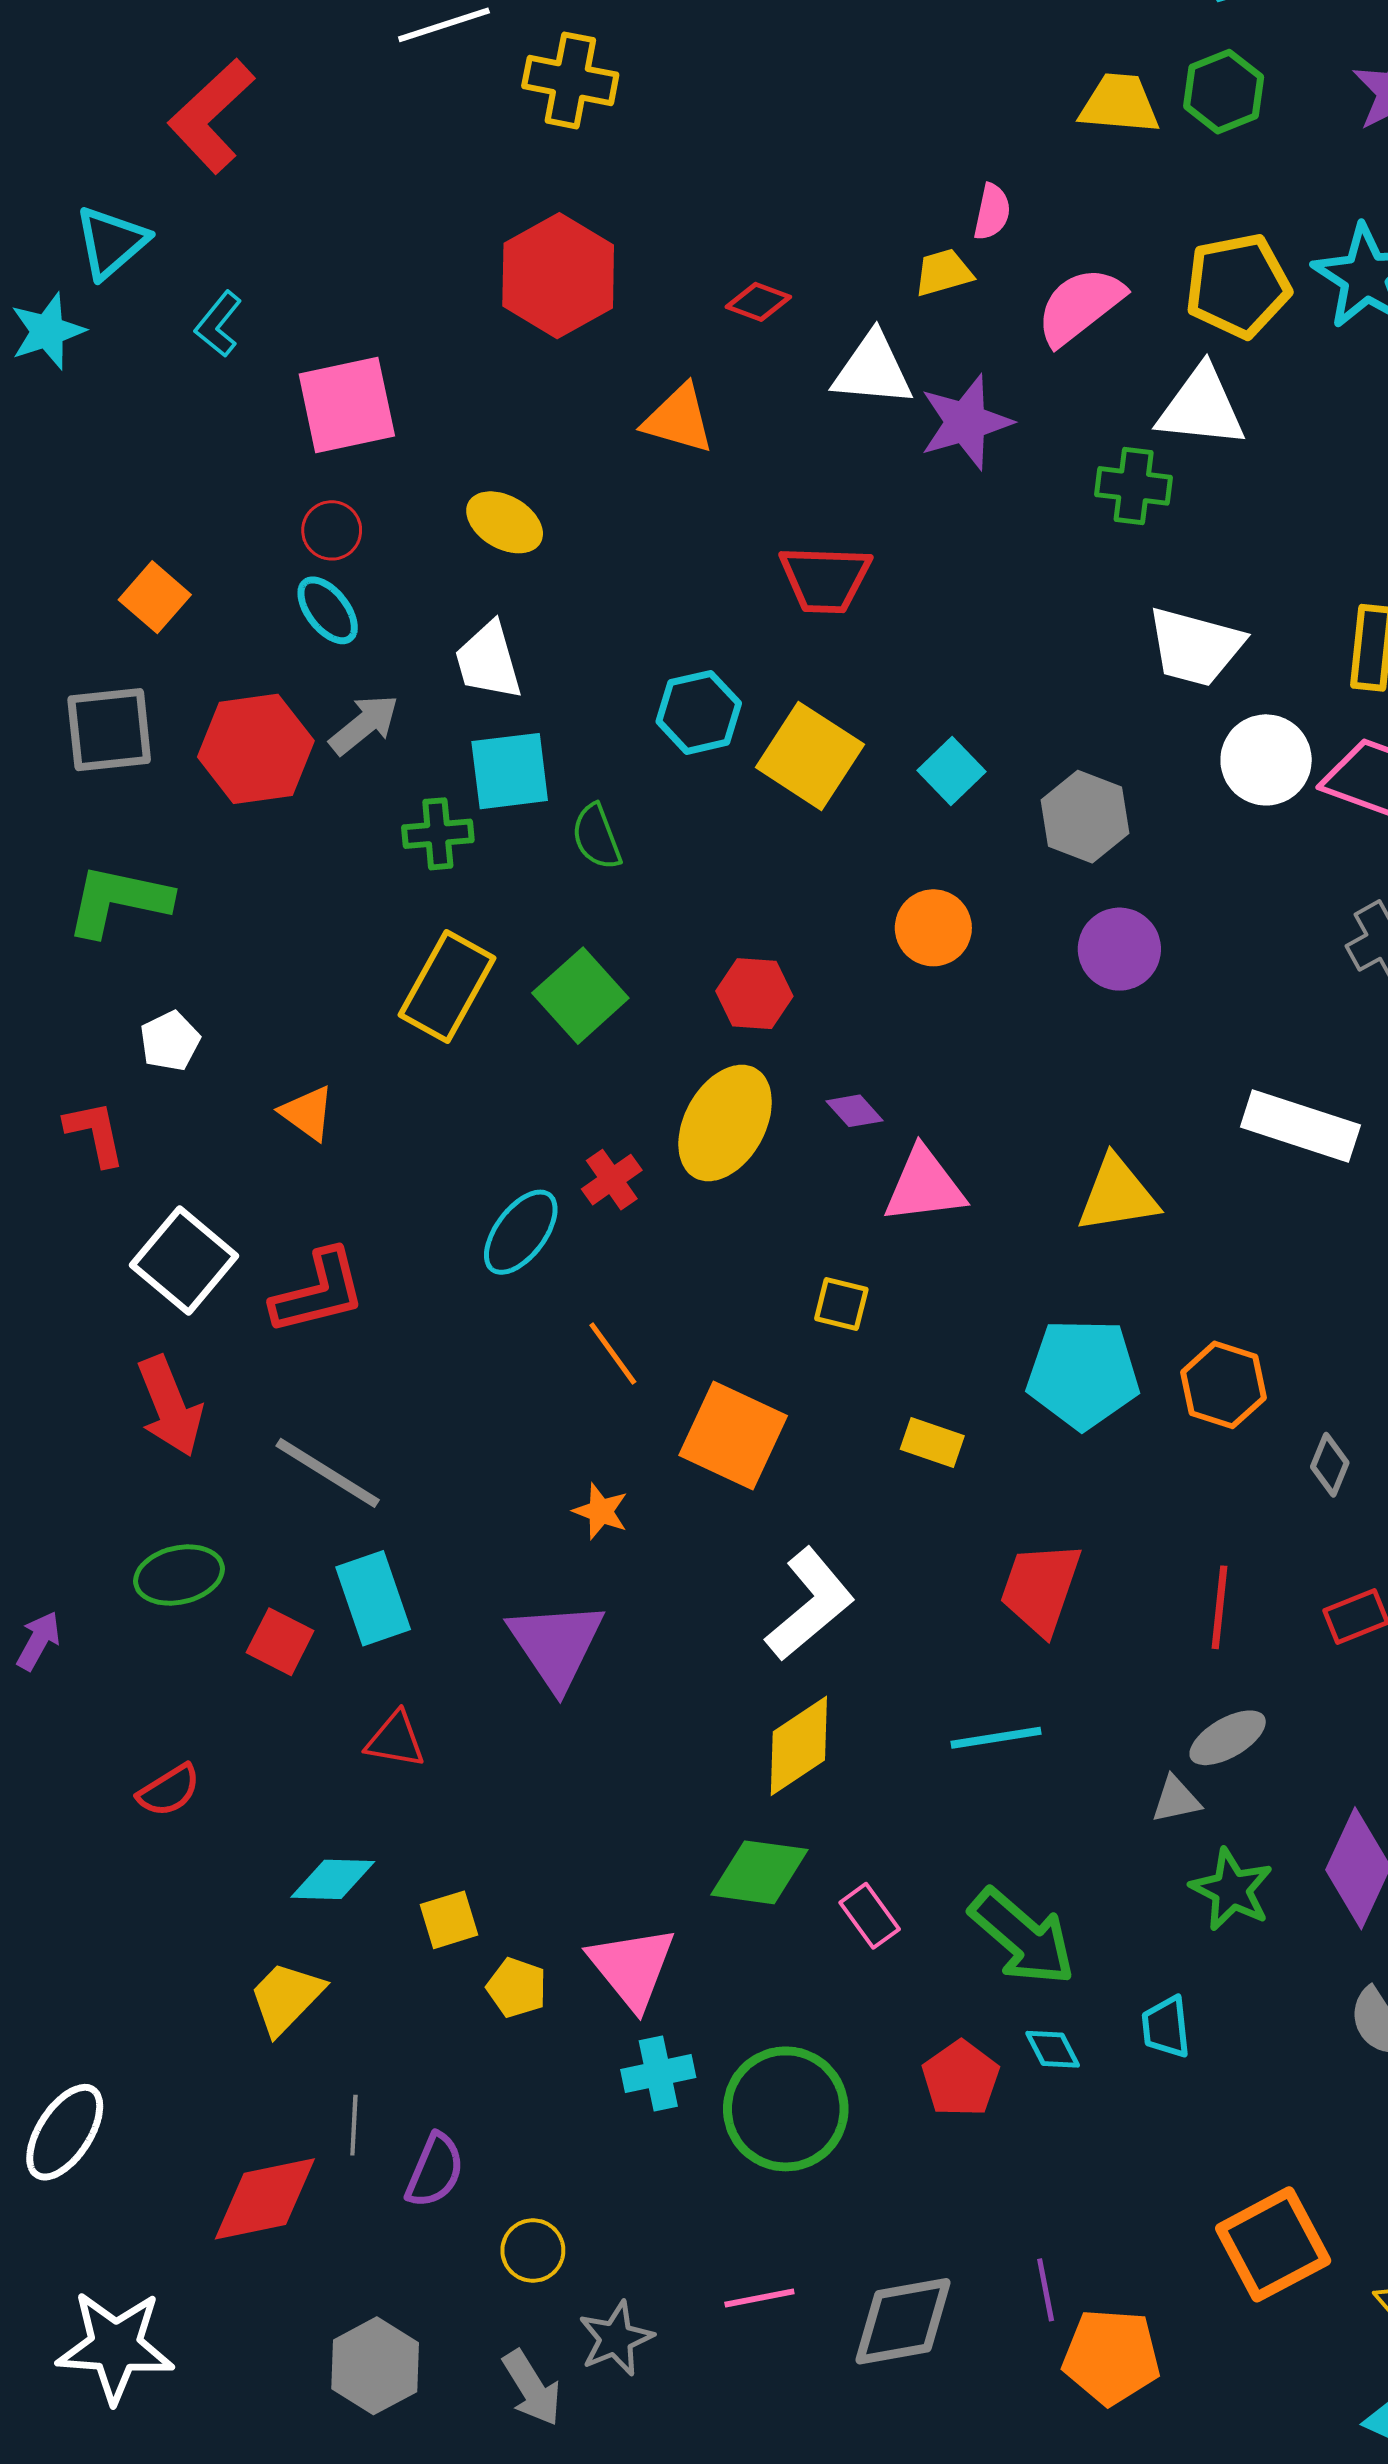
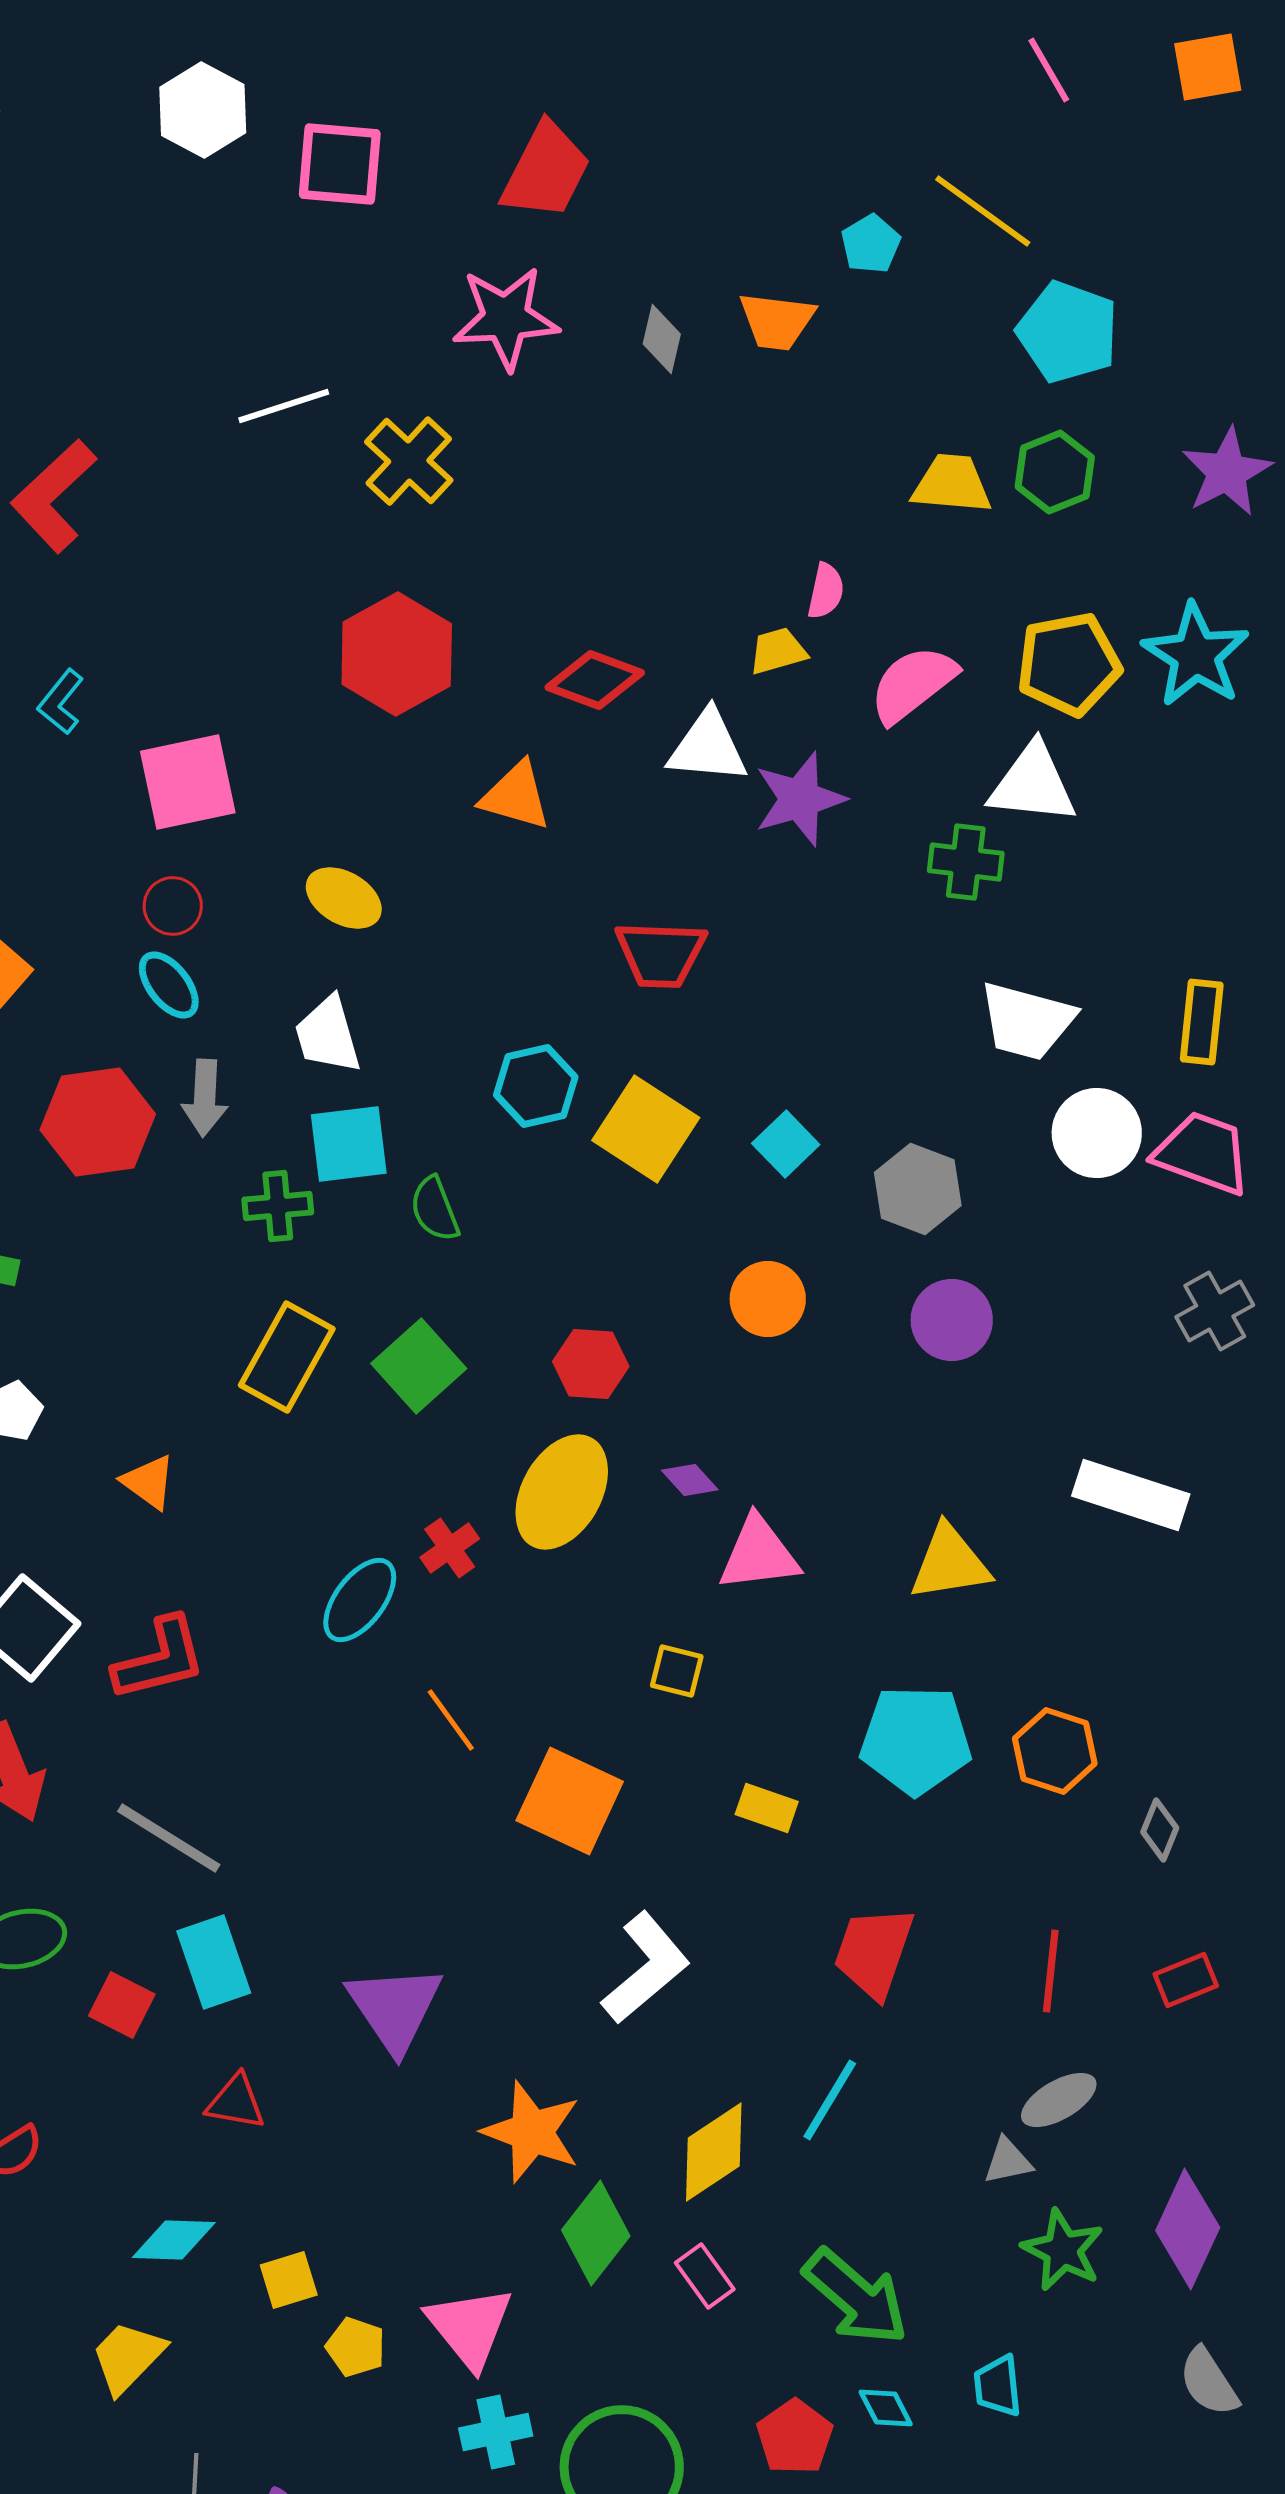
yellow cross: (570, 80) -> (409, 461), turned 32
red diamond: (758, 302) -> (595, 680), size x1.5
gray arrow: (364, 725) -> (205, 1098), turned 132
orange star: (601, 1511) -> (532, 2132), moved, size x1.8
cyan line: (996, 1738) -> (830, 2100), turned -50
yellow diamond: (799, 1746) -> (714, 2152), moved
green diamond: (759, 1872) -> (596, 2233), turned -60

